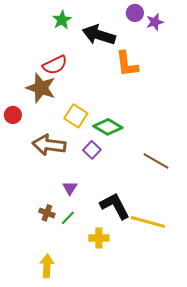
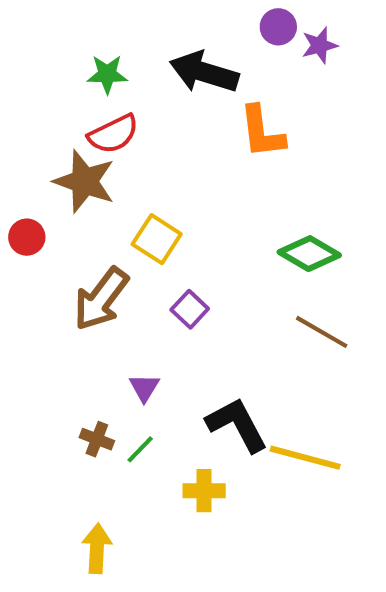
green star: (62, 20) -> (107, 74), moved, turned 30
green diamond: (108, 127) -> (309, 254), moved
brown arrow: (49, 145) -> (101, 299), turned -60

